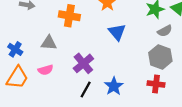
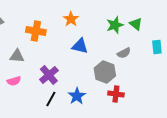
gray semicircle: (165, 31) -> (124, 53), moved
blue triangle: (117, 32) -> (80, 46), turned -36
gray hexagon: (160, 57) -> (105, 72), moved

